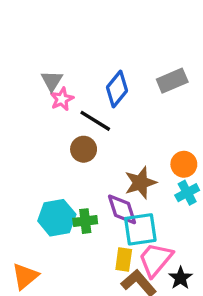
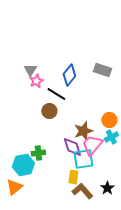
gray rectangle: (172, 81) -> (102, 70), turned 42
cyan hexagon: (57, 218) -> (23, 165), moved
green cross: (85, 221) -> (38, 153), moved
pink trapezoid: (155, 260) -> (92, 145), moved

